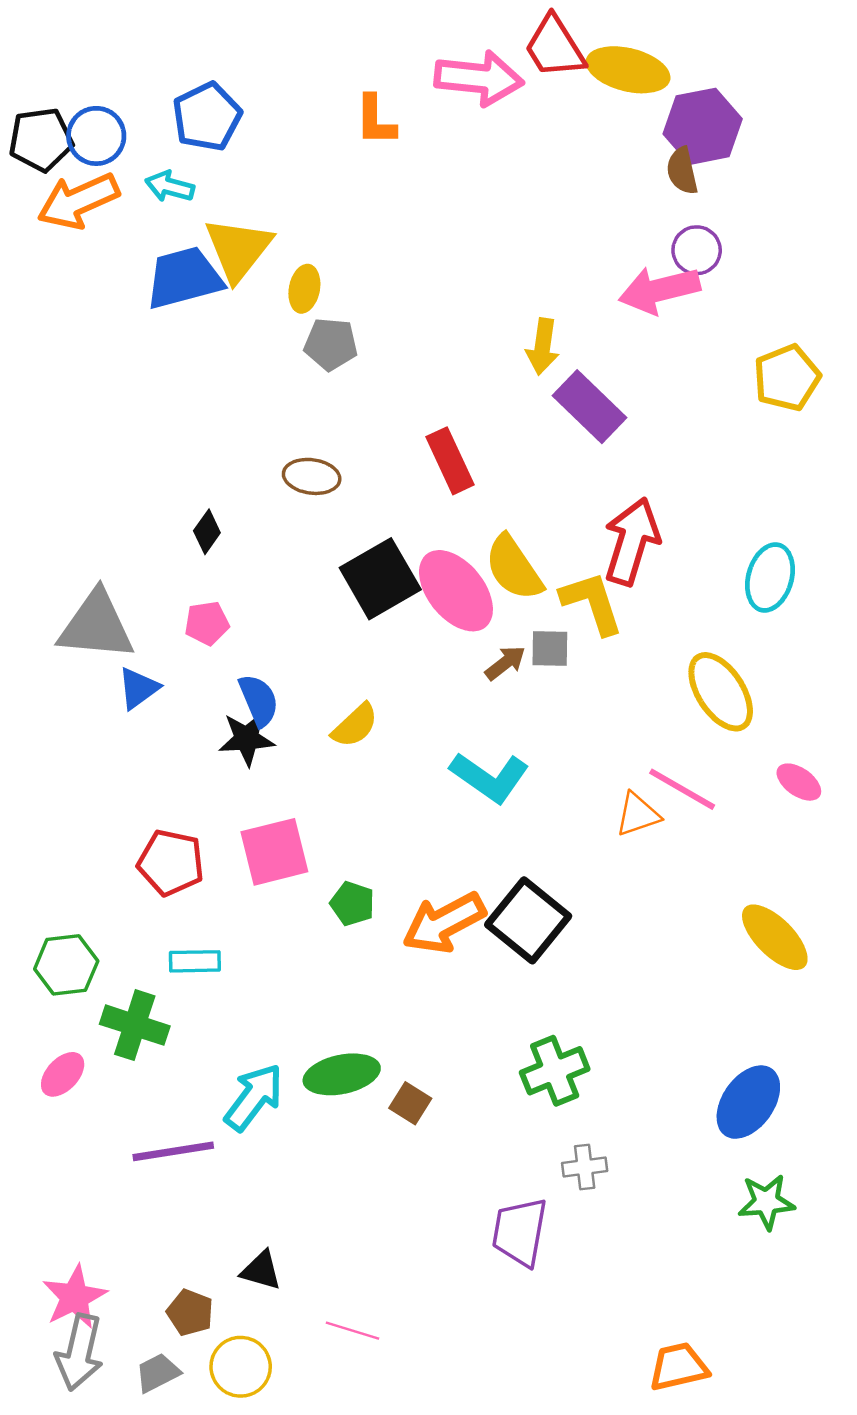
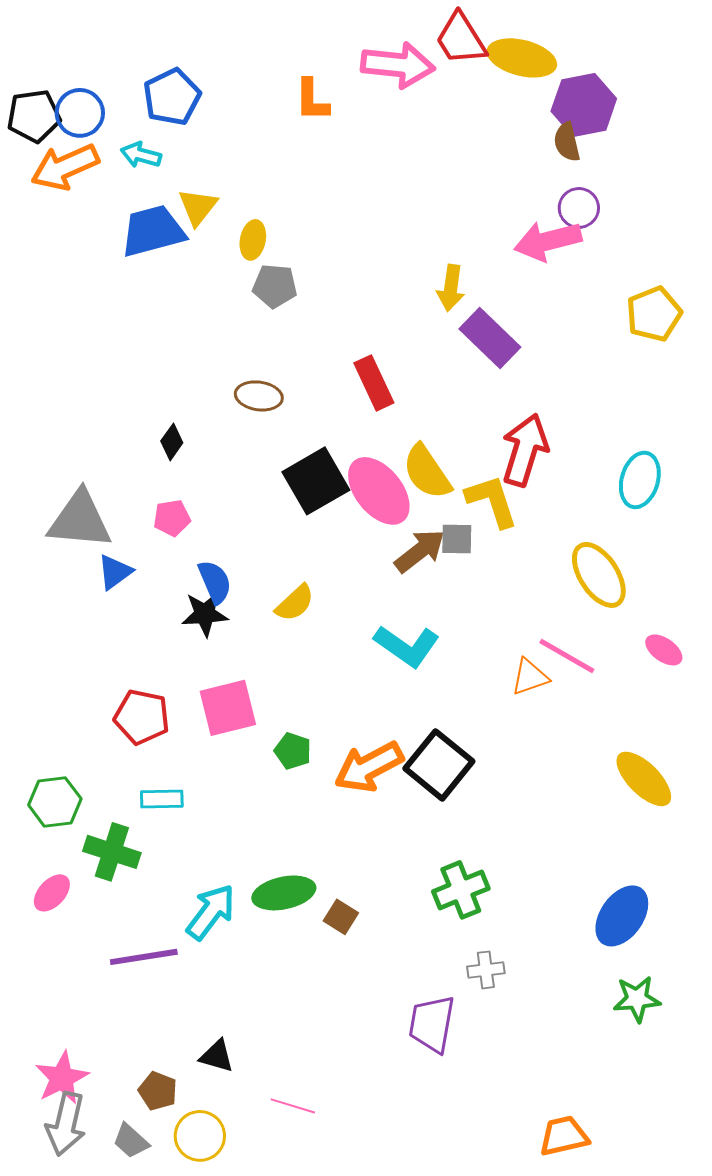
yellow triangle: (238, 249) -> (198, 207), size x0.7
brown arrow: (505, 663) -> (420, 551), size x1.5
gray trapezoid: (158, 1373) -> (131, 1141), turned -111

